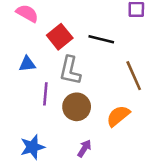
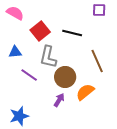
purple line: (45, 94) -> (29, 75), turned -60
brown circle: (77, 107) -> (65, 77), moved
purple arrow: (84, 148) -> (59, 100), moved

